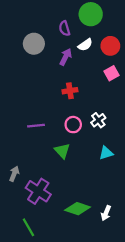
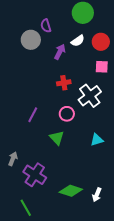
purple semicircle: (64, 28) -> (46, 26), moved
pink square: (111, 73) -> (102, 67), turned 32
white cross: (98, 120) -> (90, 96), moved, size x1.6
purple line: (36, 126) -> (33, 115), turned -56

